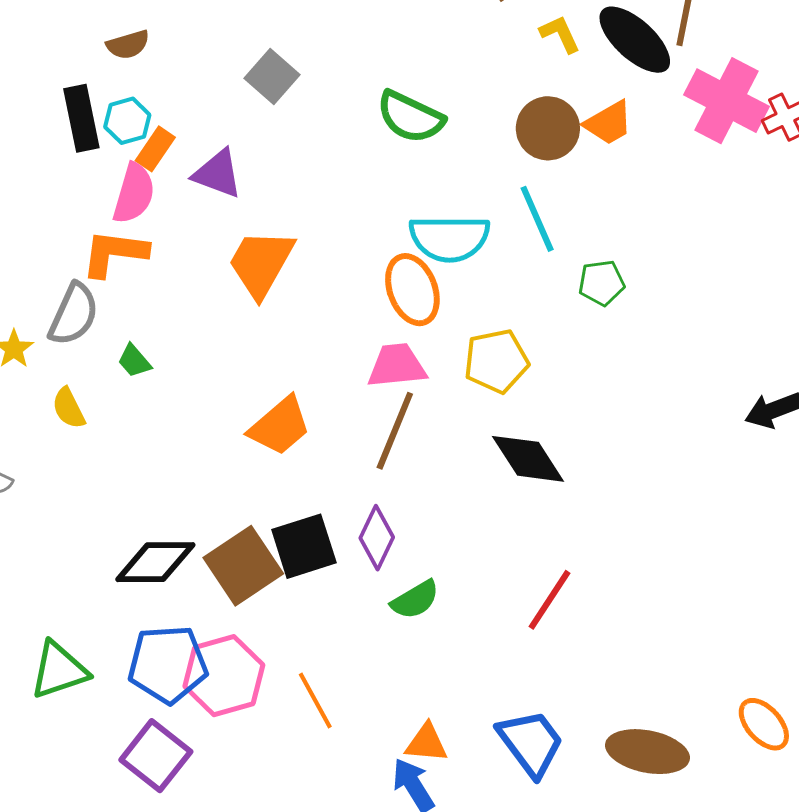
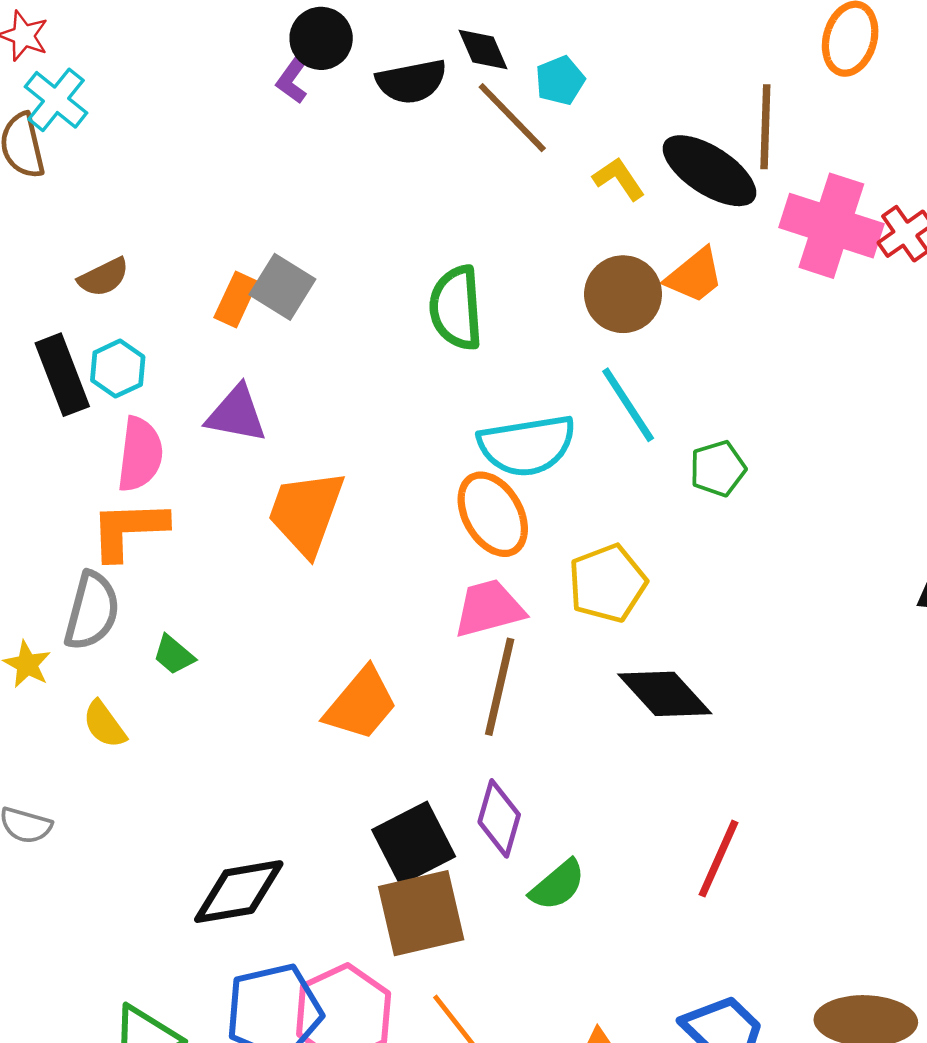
green semicircle: (410, 117) -> (456, 308), turned 70
orange rectangle: (155, 149) -> (236, 299), moved
brown square: (243, 566) -> (421, 913), moved, turned 30

